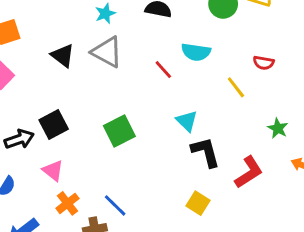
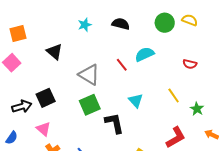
gray triangle: (107, 52) -> (89, 75), moved
cyan semicircle: (196, 52) -> (145, 54), turned 144
yellow line: (236, 87) -> (174, 95), moved
black L-shape: (206, 152) -> (114, 123), moved

